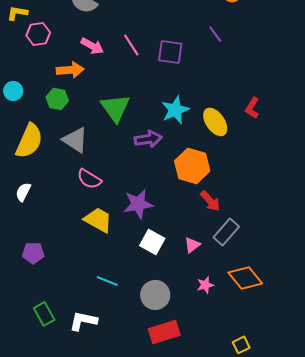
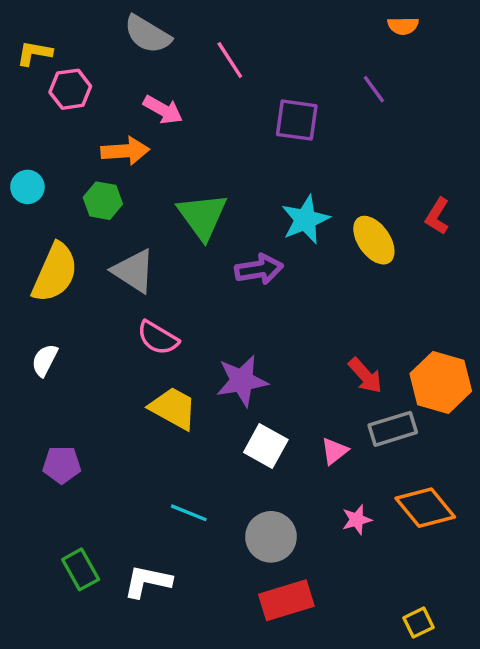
pink line: (131, 45) -> (230, 60), moved
orange hexagon: (192, 166) -> (441, 382), moved
gray rectangle: (226, 232) -> (393, 429), turned 32

